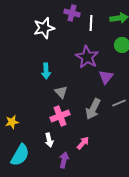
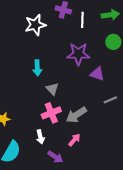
purple star: (87, 57) -> (78, 54), turned -30
purple triangle: (106, 77) -> (97, 74), turned -49
gray arrow: (93, 109) -> (76, 115), moved, turned 30
purple arrow: (64, 160) -> (55, 157), turned 112

